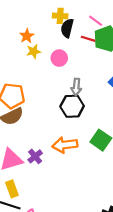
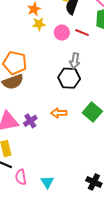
red line: (88, 39) -> (82, 33), moved
orange arrow: (65, 145) -> (59, 113), size x0.7

